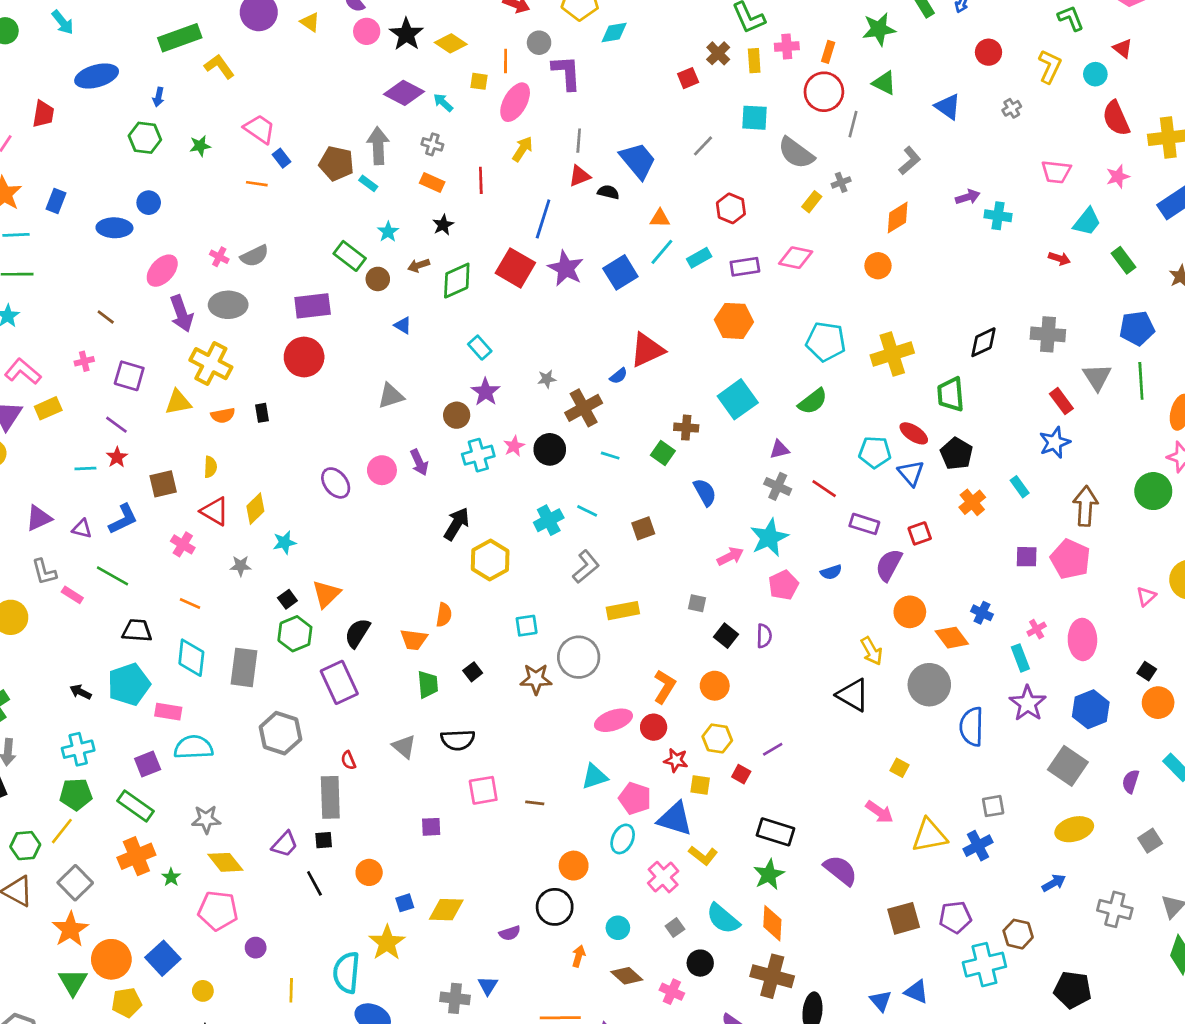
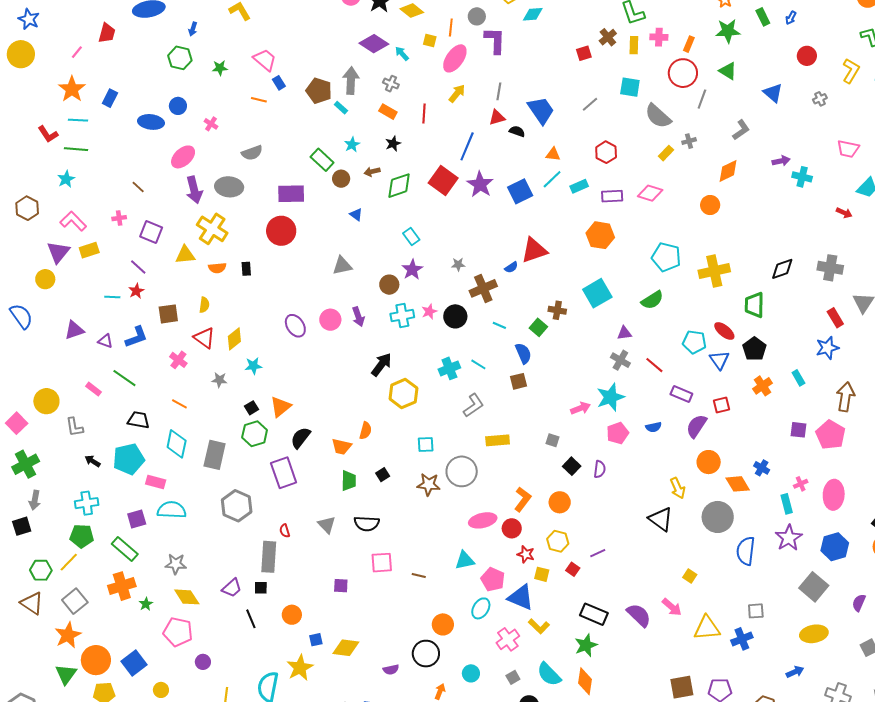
pink cross: (219, 257) -> (211, 124), moved
blue semicircle: (705, 492) -> (523, 353), moved
gray L-shape: (44, 572) -> (75, 427), moved
purple semicircle: (840, 870) -> (639, 615), moved

